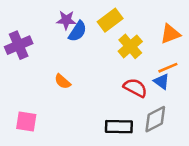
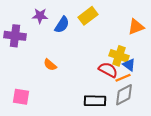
purple star: (66, 20) -> (40, 16), moved
purple cross: (19, 45) -> (15, 36), turned 30
yellow cross: (130, 46) -> (119, 56), moved, turned -30
orange line: (168, 68) -> (123, 78), moved

